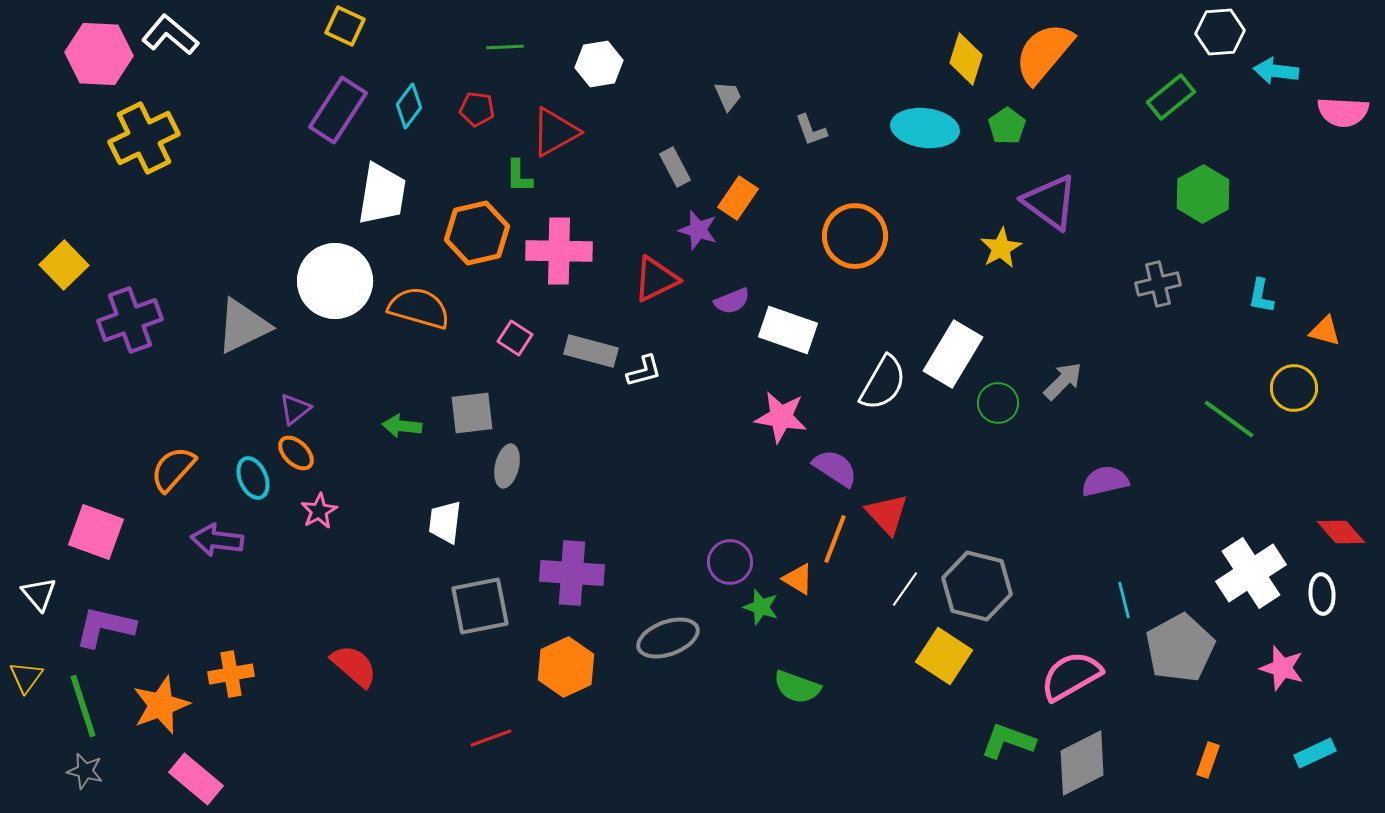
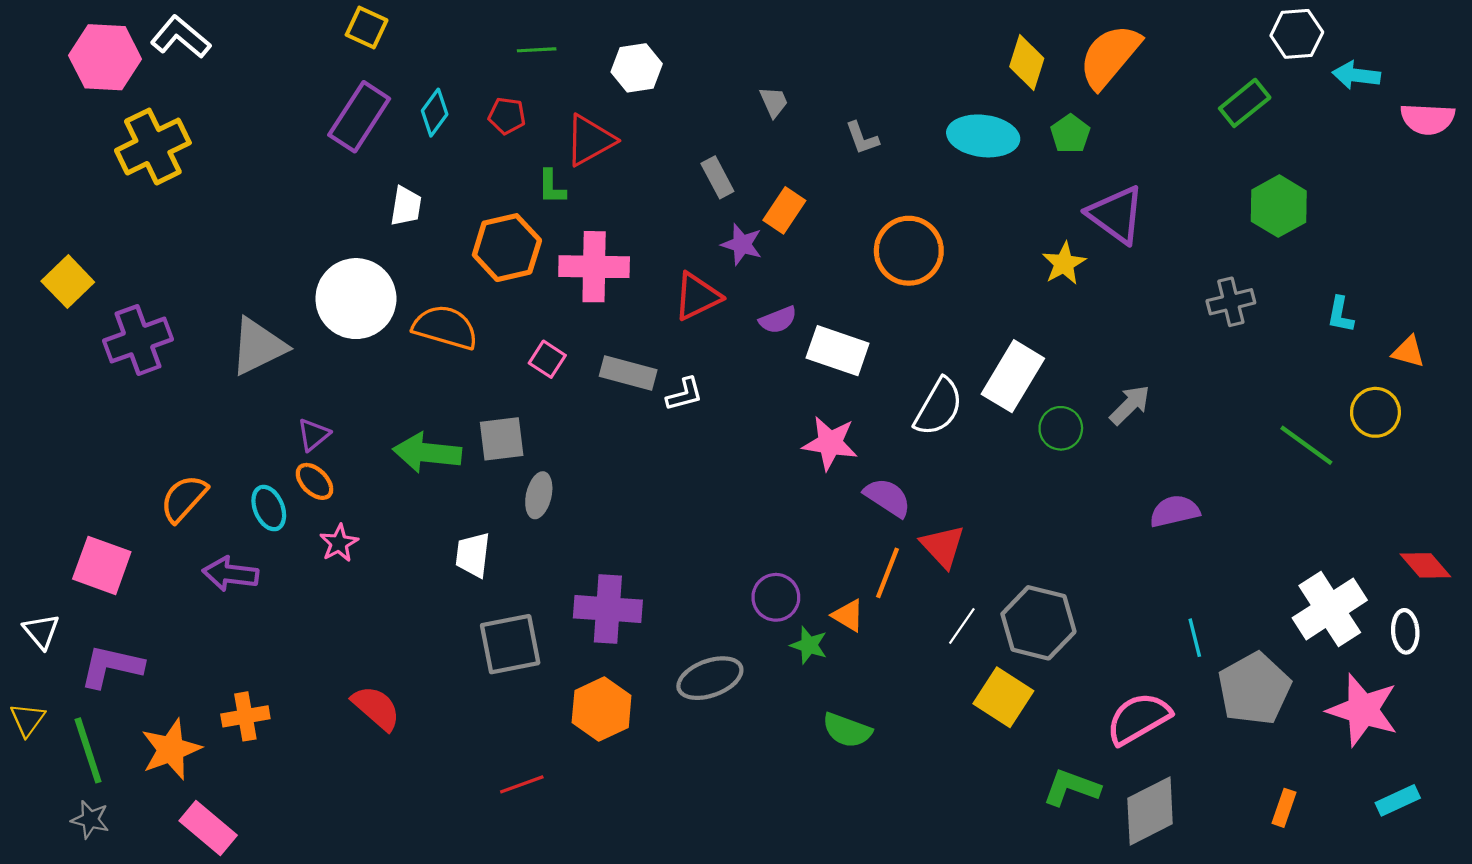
white trapezoid: (382, 194) -> (406, 206), size x0.6
green arrow: (402, 426) -> (427, 453), size x1.6
pink star: (1282, 668) -> (1363, 710), size x1.5

